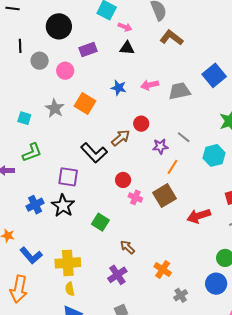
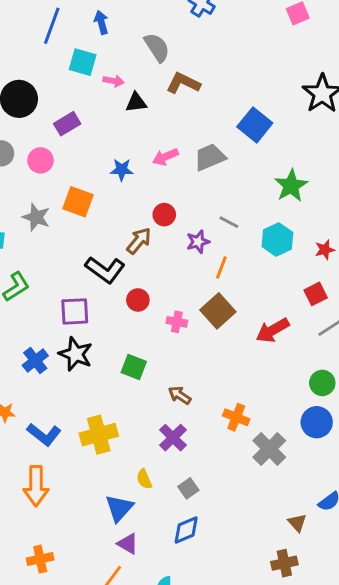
black triangle: (127, 48) -> (136, 102), moved
red circle: (123, 180) -> (138, 300), moved
yellow semicircle: (70, 289) -> (144, 479), moved
gray cross: (181, 295) -> (269, 449), size x1.6

